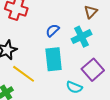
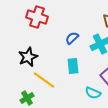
cyan rectangle: (54, 59) -> (73, 66), size x0.7

